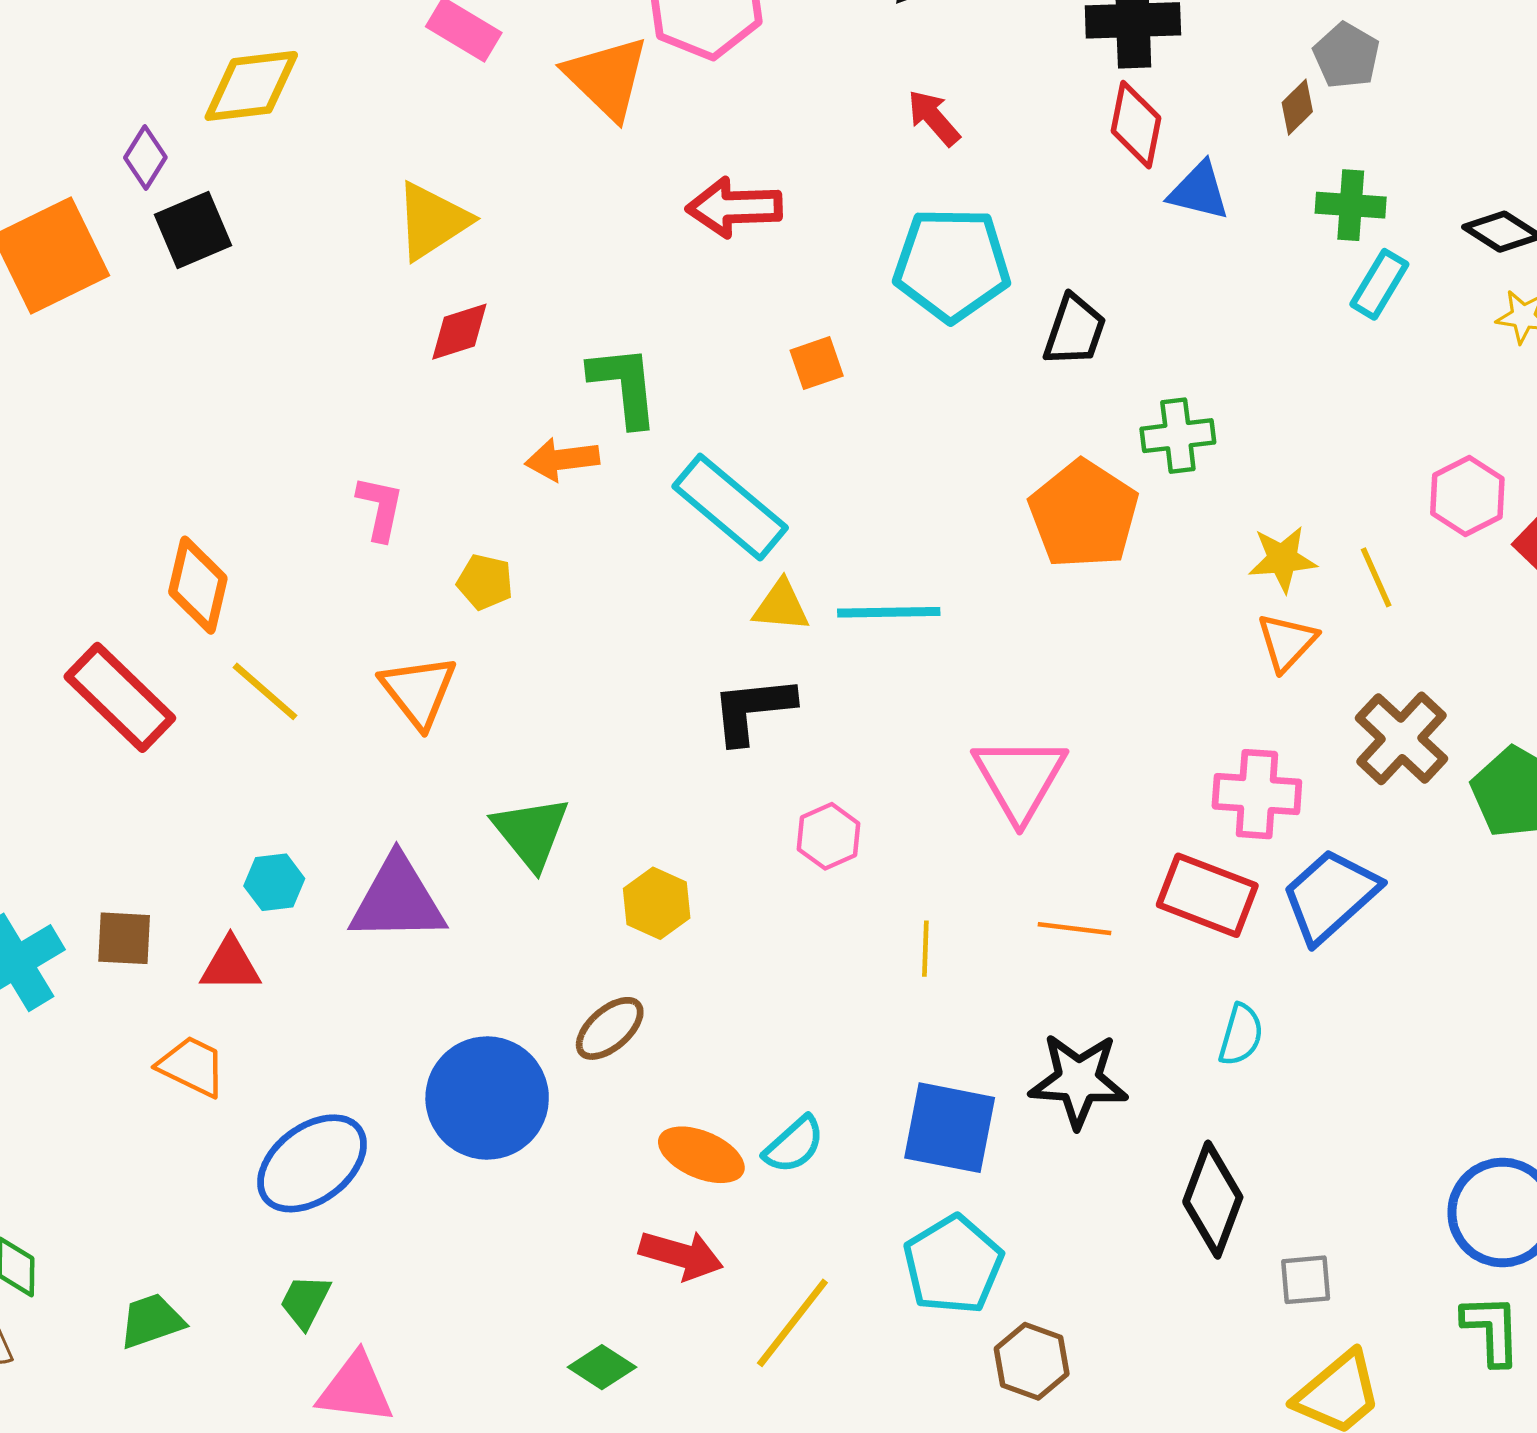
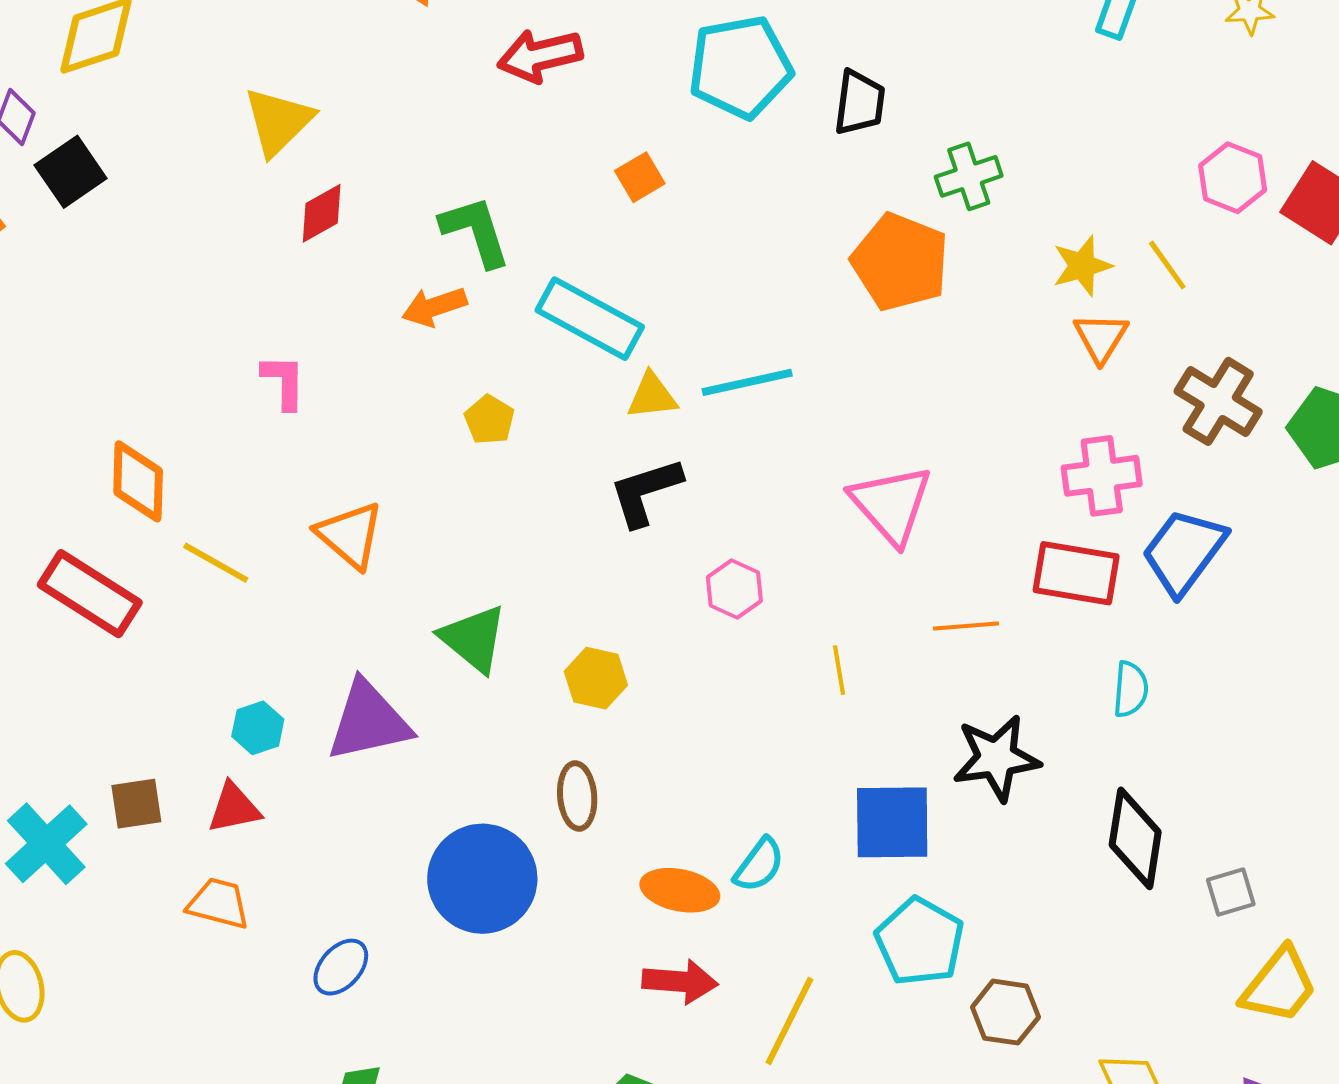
yellow pentagon: (485, 582) -> (489, 420), moved, turned 30
brown ellipse: (610, 1028) -> (577, 796), turned -42
blue ellipse: (312, 1163) -> (341, 967), size x0.6

